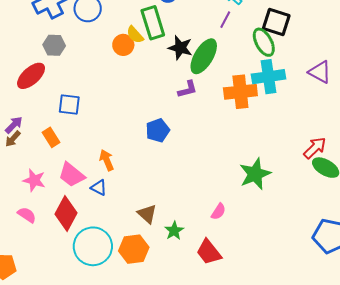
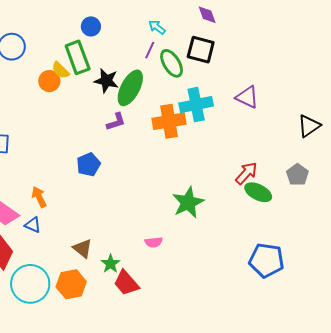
green ellipse: (264, 42) -> (172, 63), moved
pink semicircle: (218, 212) -> (154, 242), turned 54
red trapezoid: (209, 252) -> (126, 283), moved

